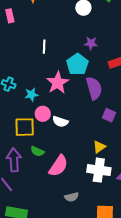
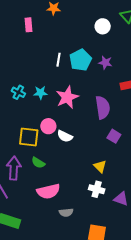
cyan pentagon: (77, 64) -> (80, 60), moved
cyan star: (31, 95) -> (40, 93), moved
yellow triangle: (99, 147) -> (100, 166), turned -48
pink semicircle: (58, 166) -> (48, 191), moved, turned 35
white cross: (99, 170) -> (97, 189), size x0.7

